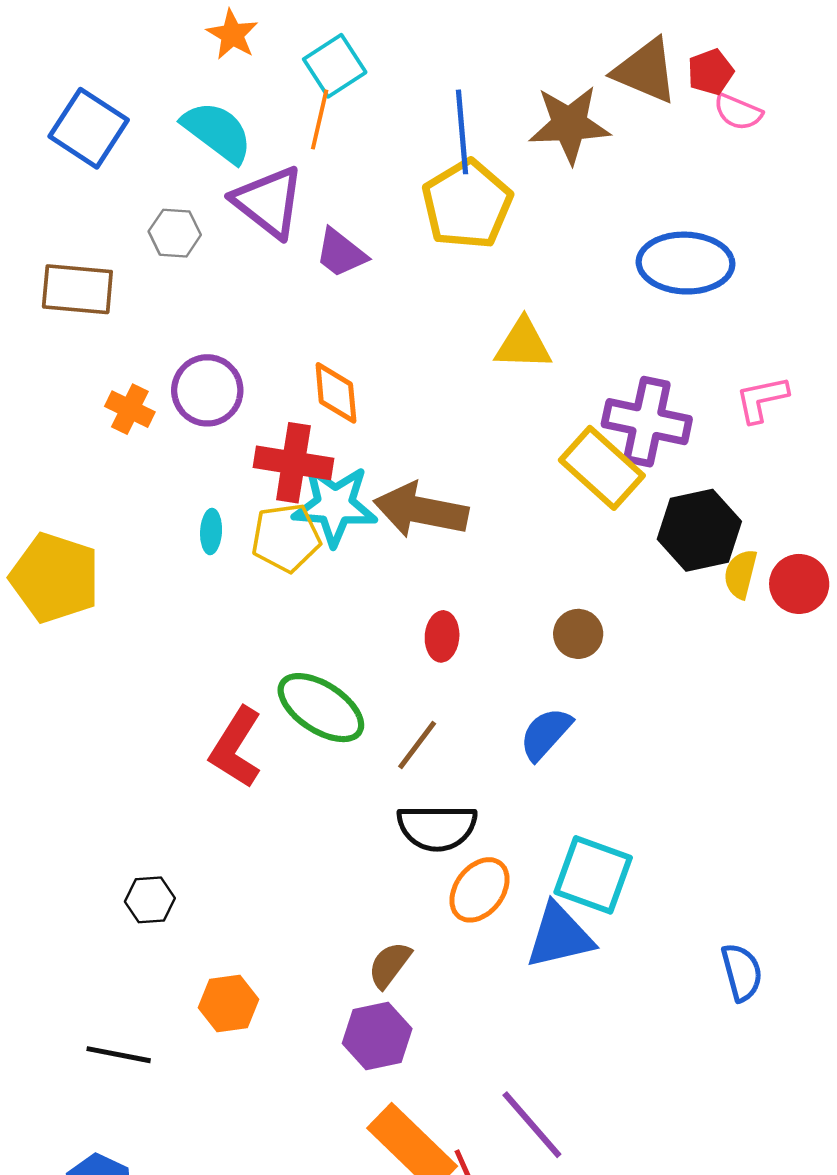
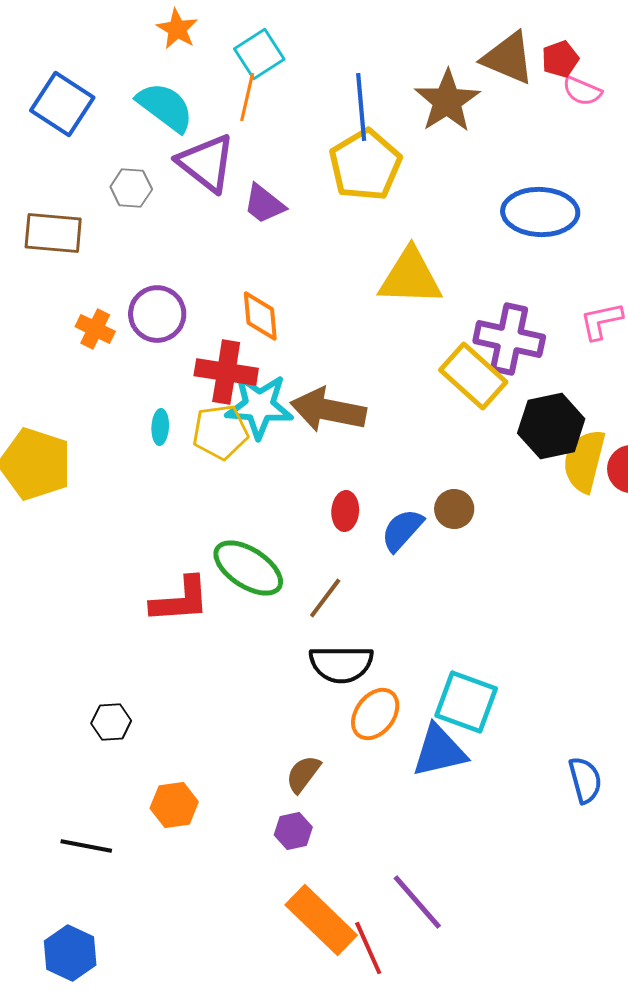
brown star: (569, 124) -> (447, 101), turned -30
yellow triangle: (523, 344) -> (410, 277), size x1.4
yellow semicircle: (740, 574) -> (584, 461), size x1.6
blue semicircle: (546, 734) -> (402, 530), moved
red L-shape: (236, 748) -> (180, 600), turned -126
purple hexagon: (377, 1036) -> (293, 831), size x0.7

